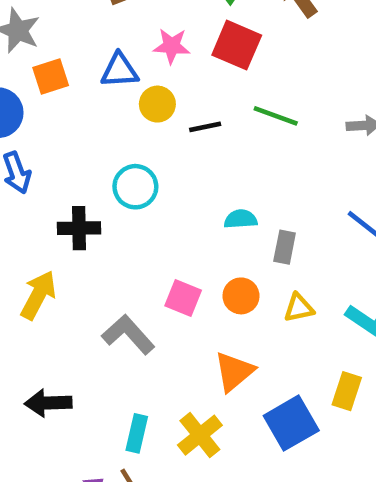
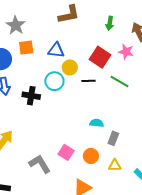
red square: (237, 45) -> (100, 57), moved
pink star: (172, 46) -> (126, 52), moved
cyan circle: (135, 187) -> (54, 81), moved
black cross: (79, 228) -> (31, 96), moved

